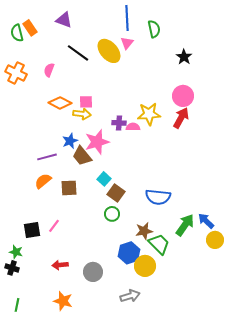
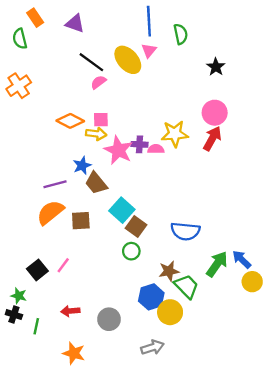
orange rectangle: (30, 28) -> (35, 18), moved
pink semicircle: (49, 70) -> (98, 82), moved, turned 32
orange cross: (16, 73) -> (19, 86), turned 30
pink star: (97, 142) -> (118, 150), moved, turned -30
cyan square: (104, 179) -> (122, 210), size x1.5
orange semicircle: (43, 181) -> (50, 212), size x1.4
black square: (32, 230) -> (37, 270), turned -30
green line: (17, 305) -> (36, 326), moved

